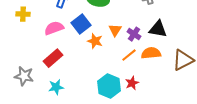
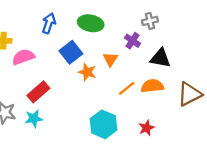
pink semicircle: (54, 28) -> (23, 57), moved
purple cross: (134, 34) -> (133, 41), moved
red star: (132, 83) -> (146, 128), moved
cyan star: (56, 87) -> (34, 119), moved

